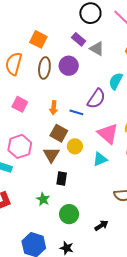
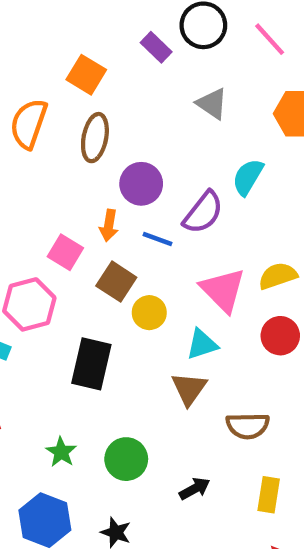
purple rectangle: (79, 39) -> (156, 47), moved
purple circle: (69, 66) -> (141, 184), moved
pink square: (20, 104) -> (65, 252), moved
brown triangle: (51, 155) -> (189, 389), moved
black rectangle: (62, 178) -> (91, 364), moved, size x1.6
green star: (43, 199) -> (61, 452), moved

